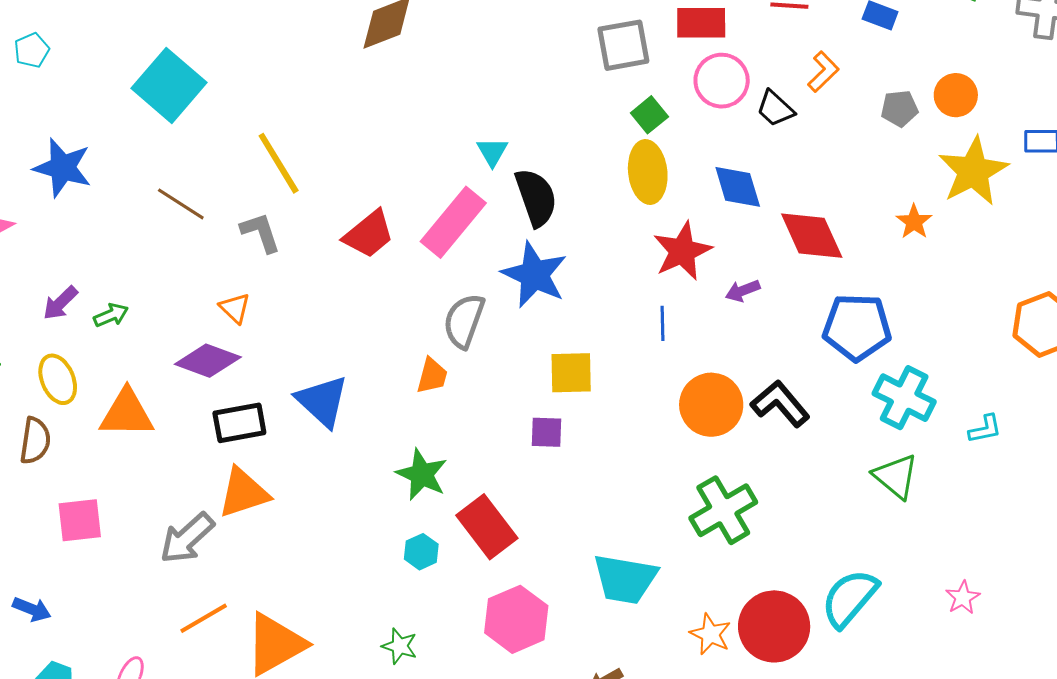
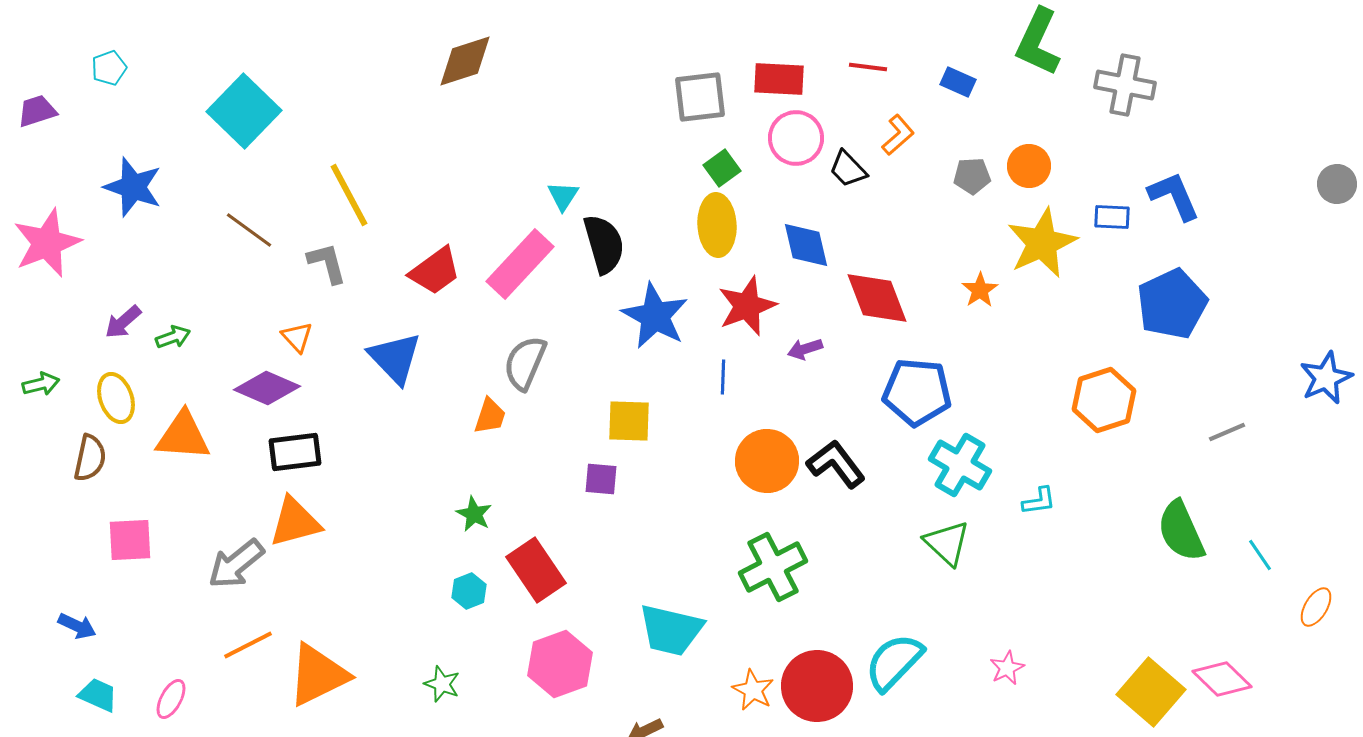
blue star: (534, 275) -> (655, 316), moved
blue triangle: (322, 401) -> (395, 358), moved
green star: (422, 474) -> (474, 514), size x0.7

